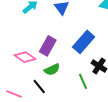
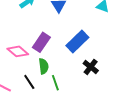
green semicircle: (52, 70) -> (44, 66), turned -77
green line: (83, 81) -> (55, 83), moved

